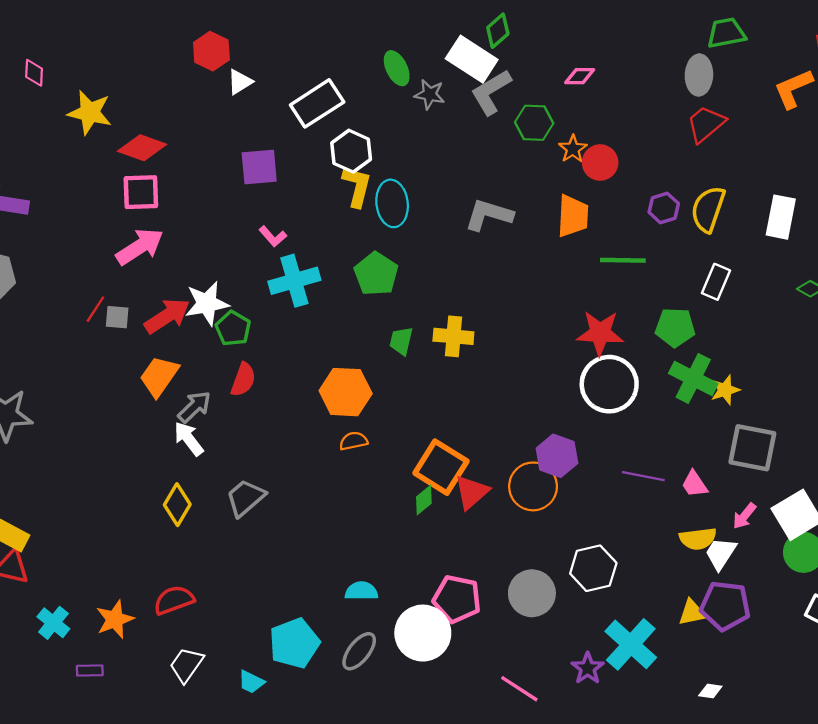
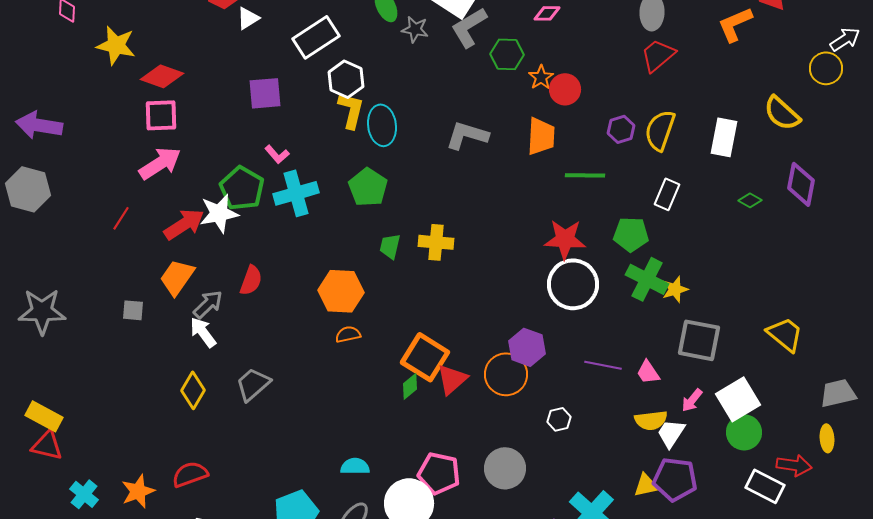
gray square: (117, 317) -> (133, 310), moved
green pentagon: (233, 328) -> (242, 188), moved, size x1.4
white hexagon: (593, 568) -> (559, 419), moved, size x0.6

